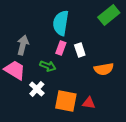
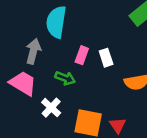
cyan semicircle: (61, 23) -> (56, 22), moved
red triangle: (89, 103) -> (118, 125), turned 48

